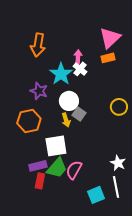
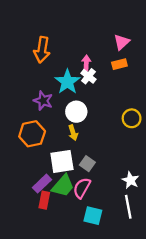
pink triangle: (110, 38) -> (122, 42), size x0.7
gray square: (79, 114) -> (87, 164), moved
purple rectangle: (38, 166) -> (42, 184), turned -30
cyan square: (96, 195) -> (93, 216), moved, turned 36

